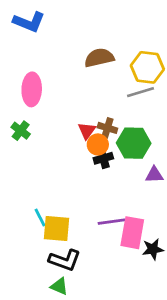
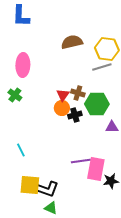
blue L-shape: (29, 22) -> (21, 16), turned 70
orange circle: (98, 144) -> (62, 108), moved
cyan line: (40, 217) -> (21, 150), moved
yellow square: (56, 229) -> (30, 185), moved
green triangle: (59, 286) -> (51, 208), moved

